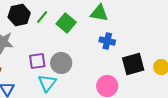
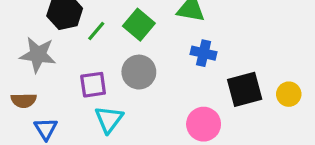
green line: (42, 17) -> (96, 31), moved
gray circle: (61, 63) -> (139, 72), moved

